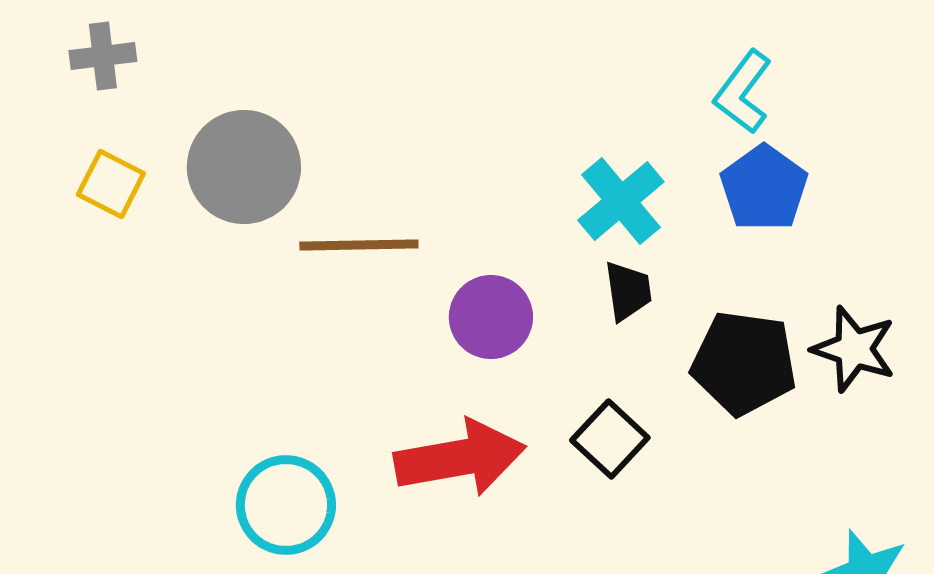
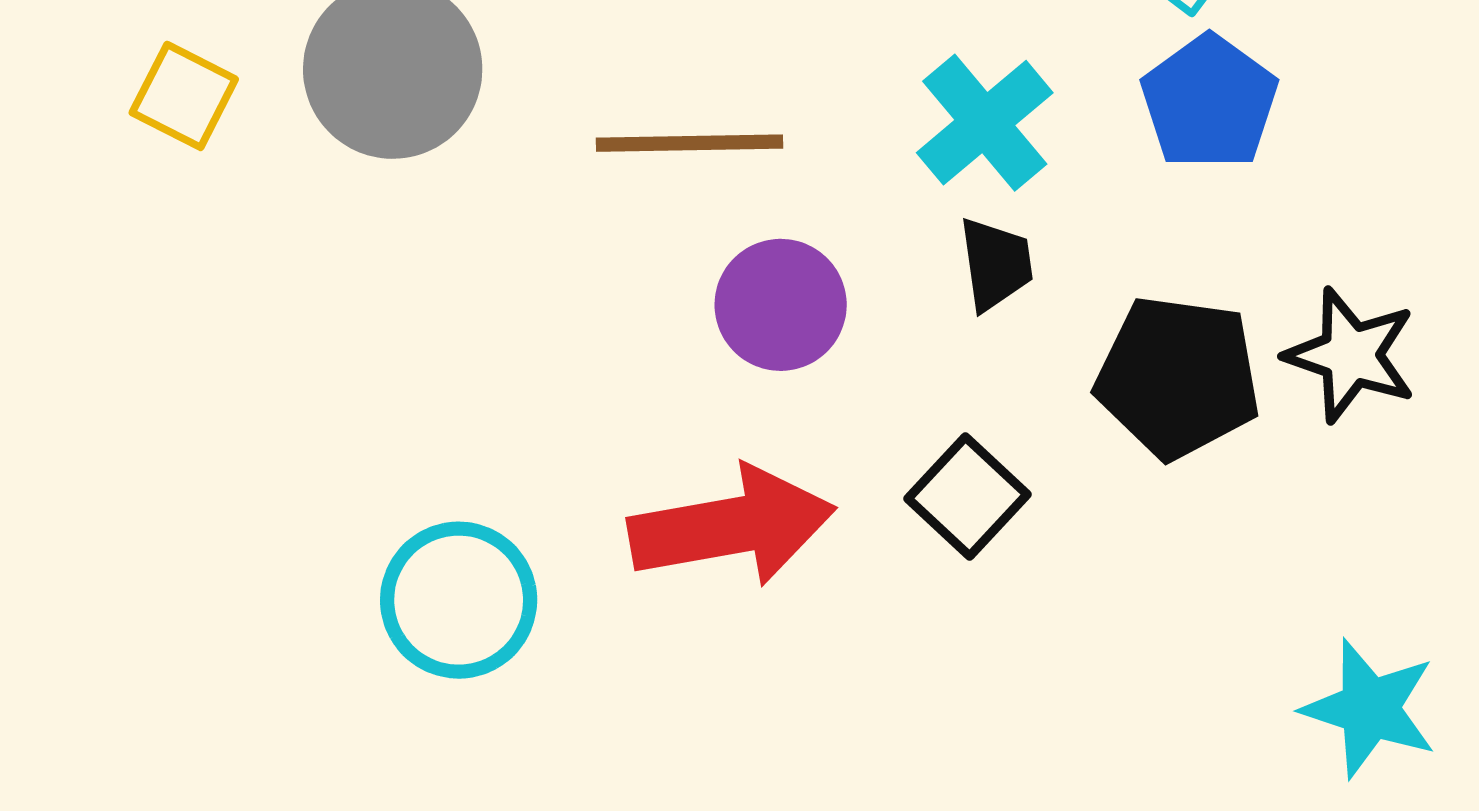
brown line: (359, 245) -> (689, 143), moved

